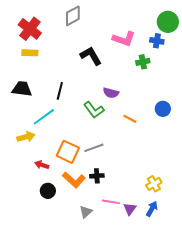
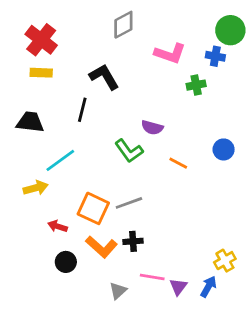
gray diamond: (73, 16) -> (123, 25), moved
black L-shape: (91, 56) -> (104, 77), moved
black line: (60, 91) -> (82, 110), moved
yellow cross: (154, 184) -> (225, 261), moved

